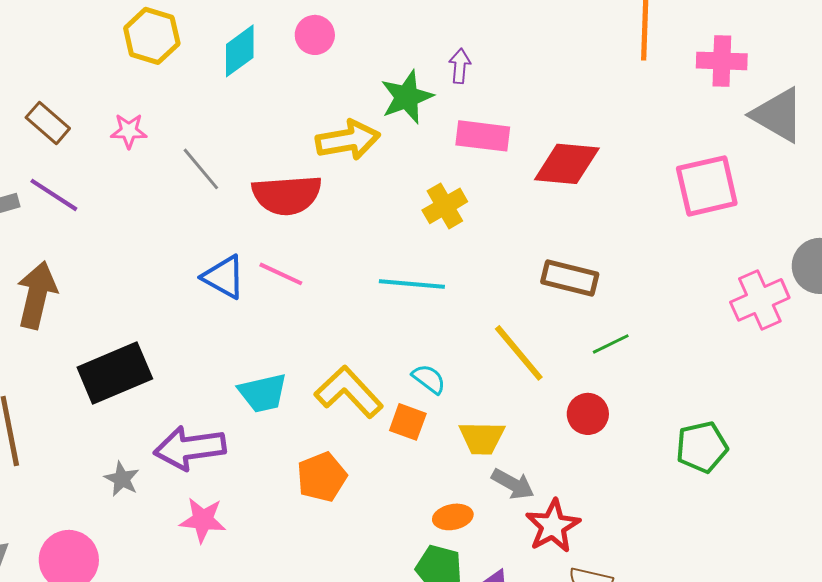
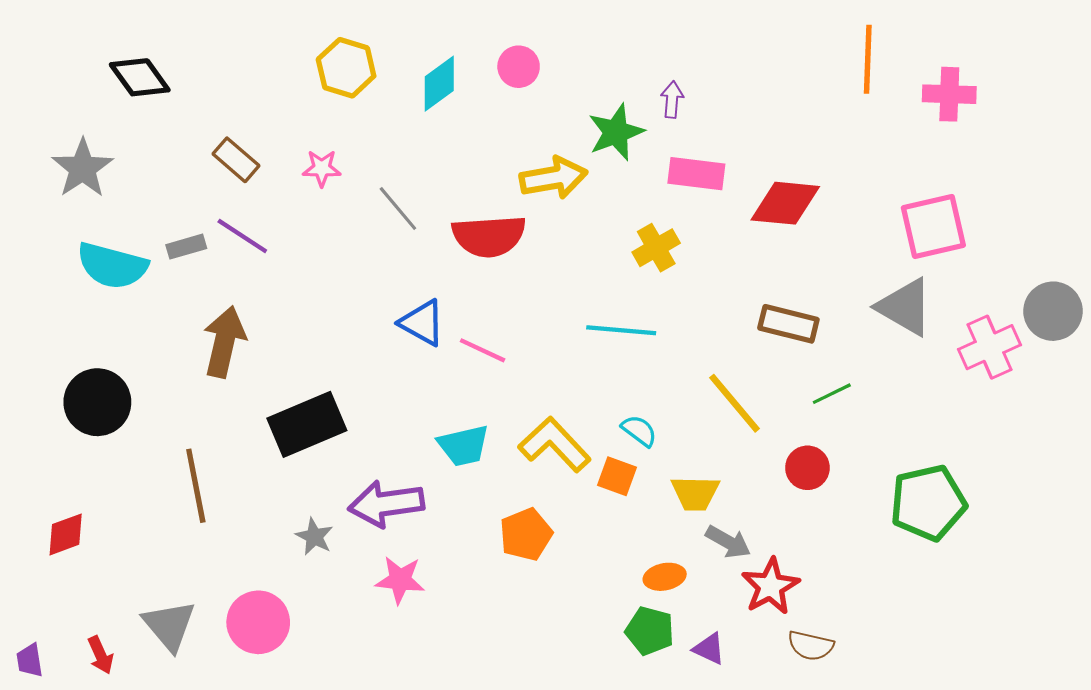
gray triangle: (778, 115) -> (905, 307), moved
pink line: (281, 274) -> (483, 350), moved
green pentagon: (702, 447) -> (928, 503), size x1.4

